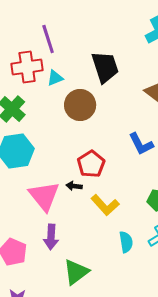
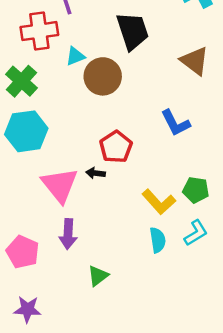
cyan triangle: (55, 78) -> (75, 56), moved
yellow L-shape: (105, 205) -> (159, 202), moved
green triangle: (76, 272) -> (98, 276), size x0.7

